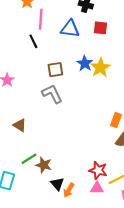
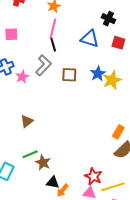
pink line: (41, 19) -> (53, 28), moved
gray L-shape: (52, 94) -> (44, 65), moved, turned 60
brown triangle: (20, 125) -> (27, 121), turned 40
black triangle: (57, 184) -> (53, 183), turned -48

